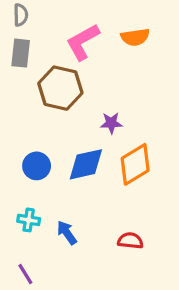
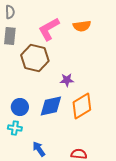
cyan cross: (29, 220) -> (15, 128), moved

